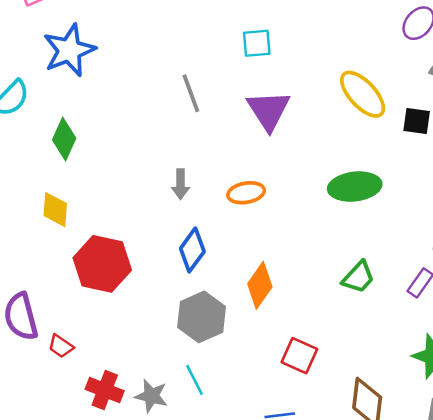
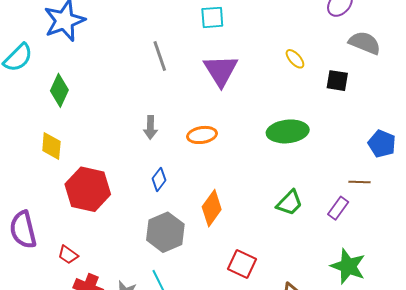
yellow ellipse: (363, 94) -> (295, 59), size x0.5
blue diamond: (192, 250) -> (159, 179), size x0.7
red trapezoid: (61, 346) -> (68, 255), moved

